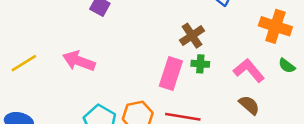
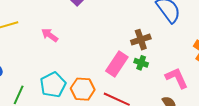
pink arrow: (79, 61) -> (50, 35), size x0.7

